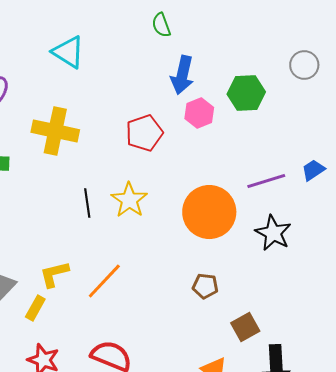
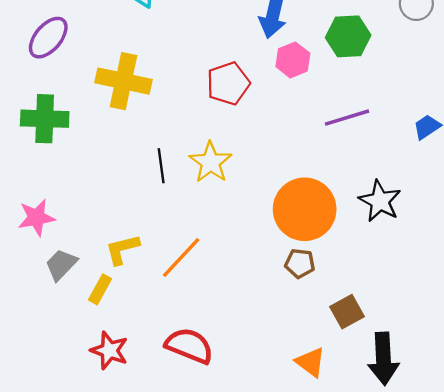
purple line: (266, 181) -> (347, 118), moved
orange circle: (209, 212) -> (305, 209), moved

